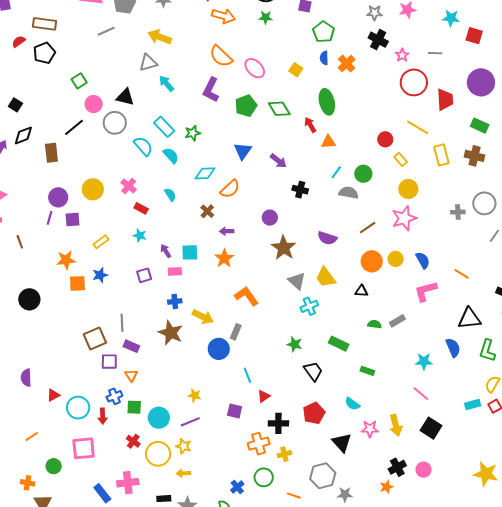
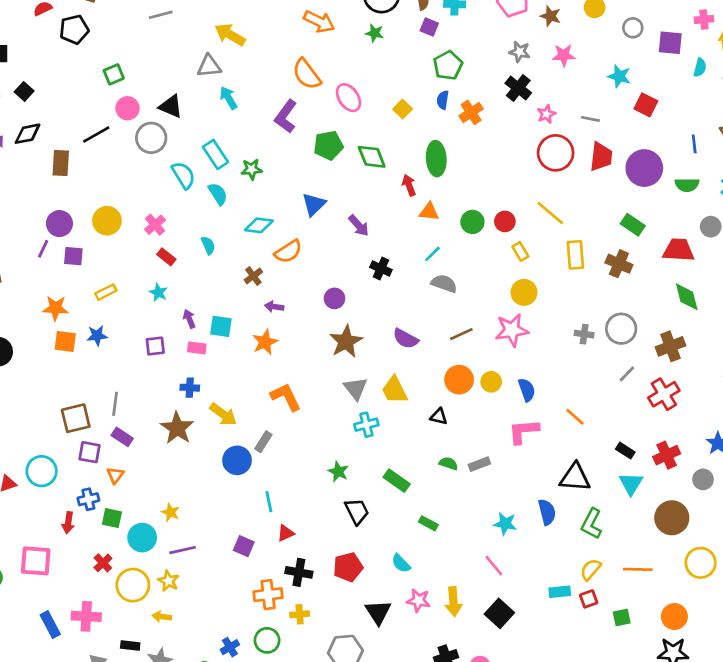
red trapezoid: (445, 100) -> (601, 157), moved
green circle: (363, 174) -> (472, 222), moved
yellow star: (195, 395) -> (171, 512), moved
cyan circle: (78, 408) -> (42, 471), moved

